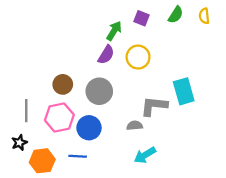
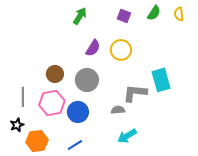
green arrow: (114, 31) -> (80, 16), moved
blue line: (78, 156) -> (75, 145), moved, turned -35

